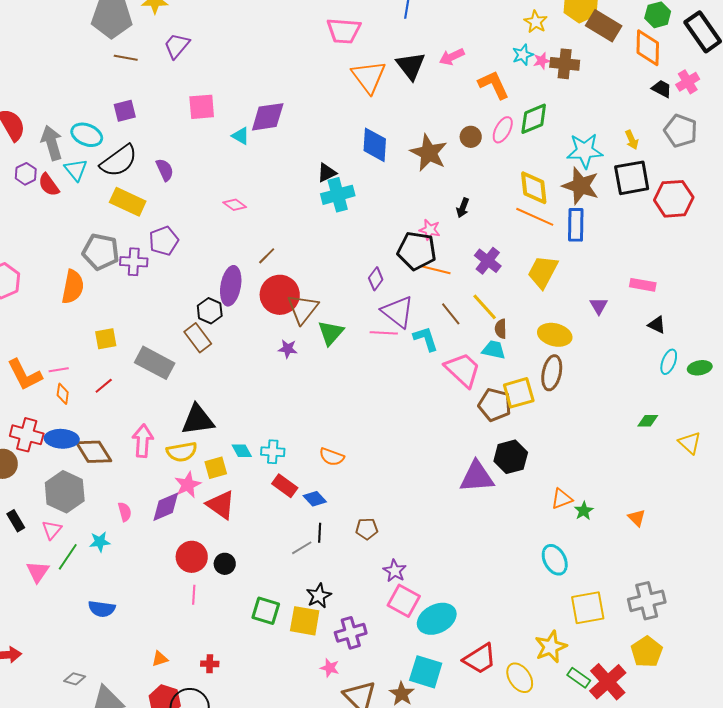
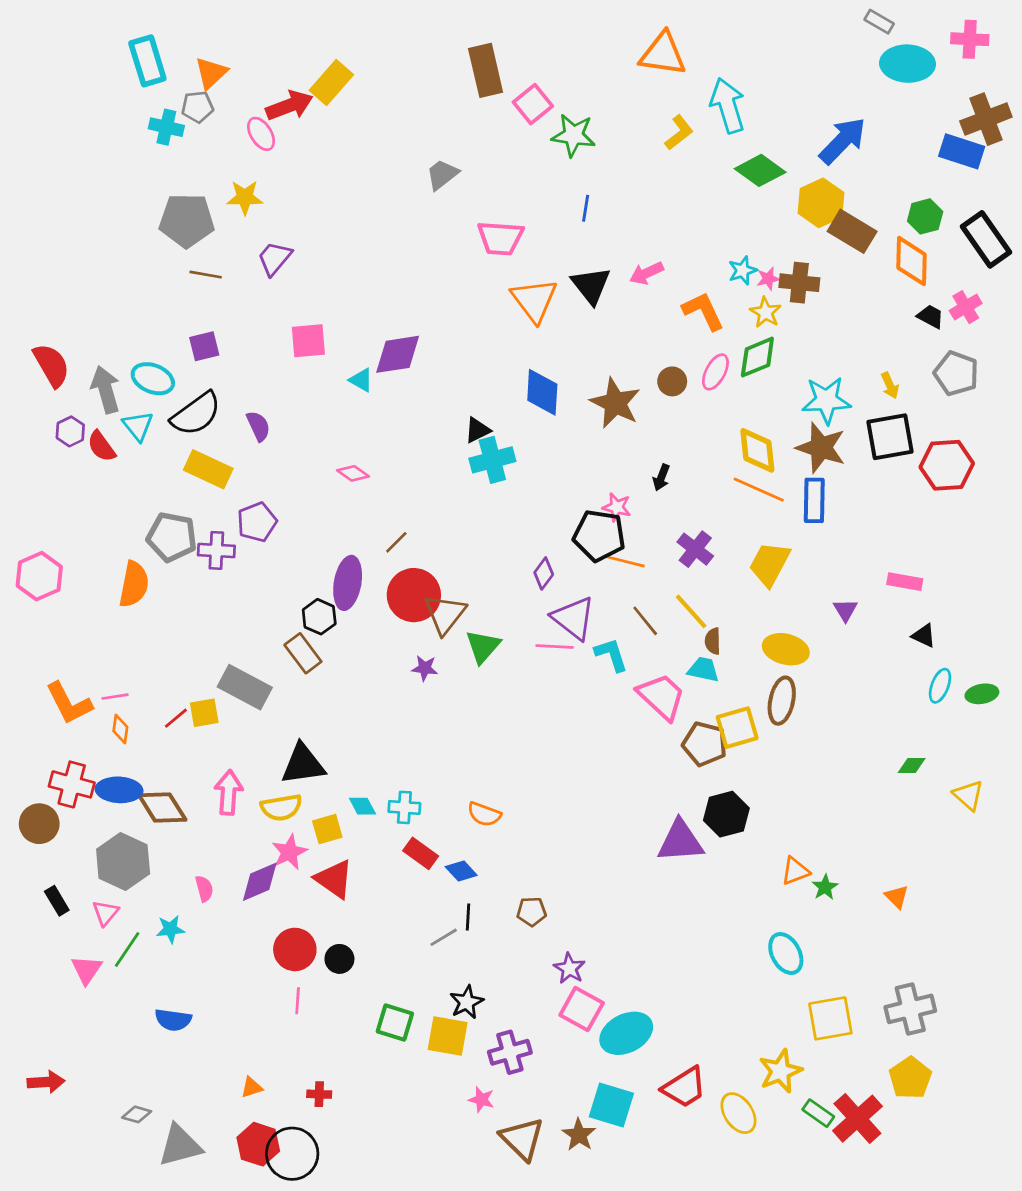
yellow star: (536, 22) -> (766, 312), moved
yellow square: (106, 339) -> (204, 713), moved

